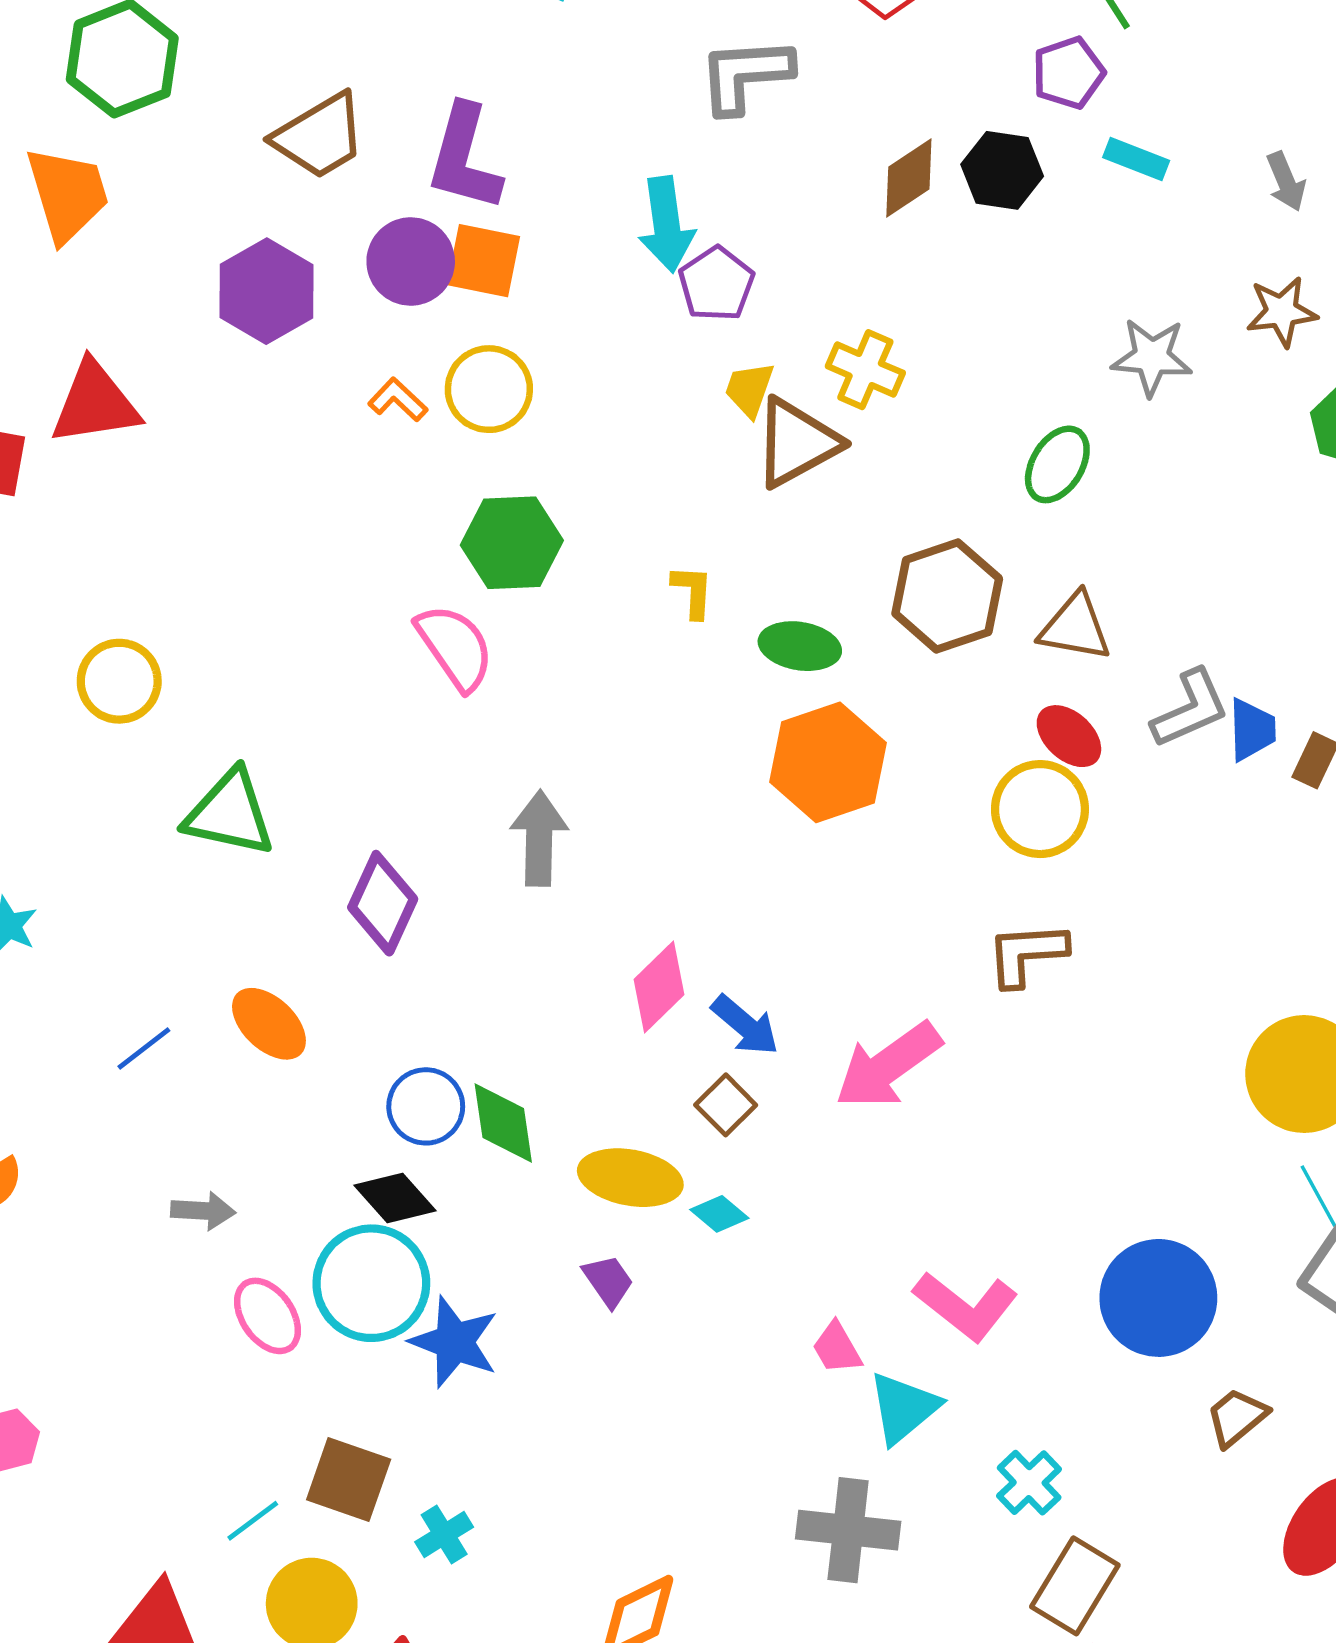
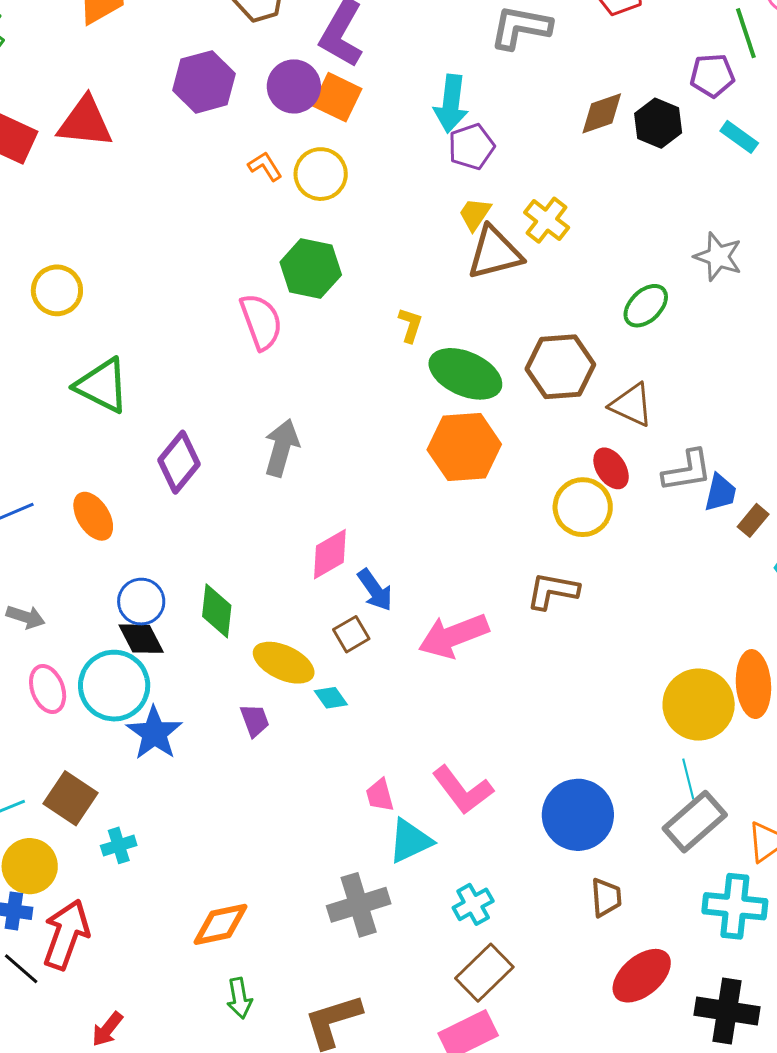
green ellipse: (800, 646) -> (465, 374), size x1.5
blue circle: (426, 1106) -> (141, 602), moved
brown trapezoid: (1237, 1417) -> (606, 897), turned 111
gray cross: (848, 1530) -> (359, 905), turned -38

